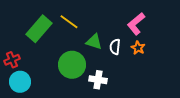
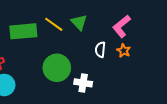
green rectangle: (39, 29) -> (23, 31), turned 44
green triangle: (94, 42) -> (79, 22), moved, turned 30

